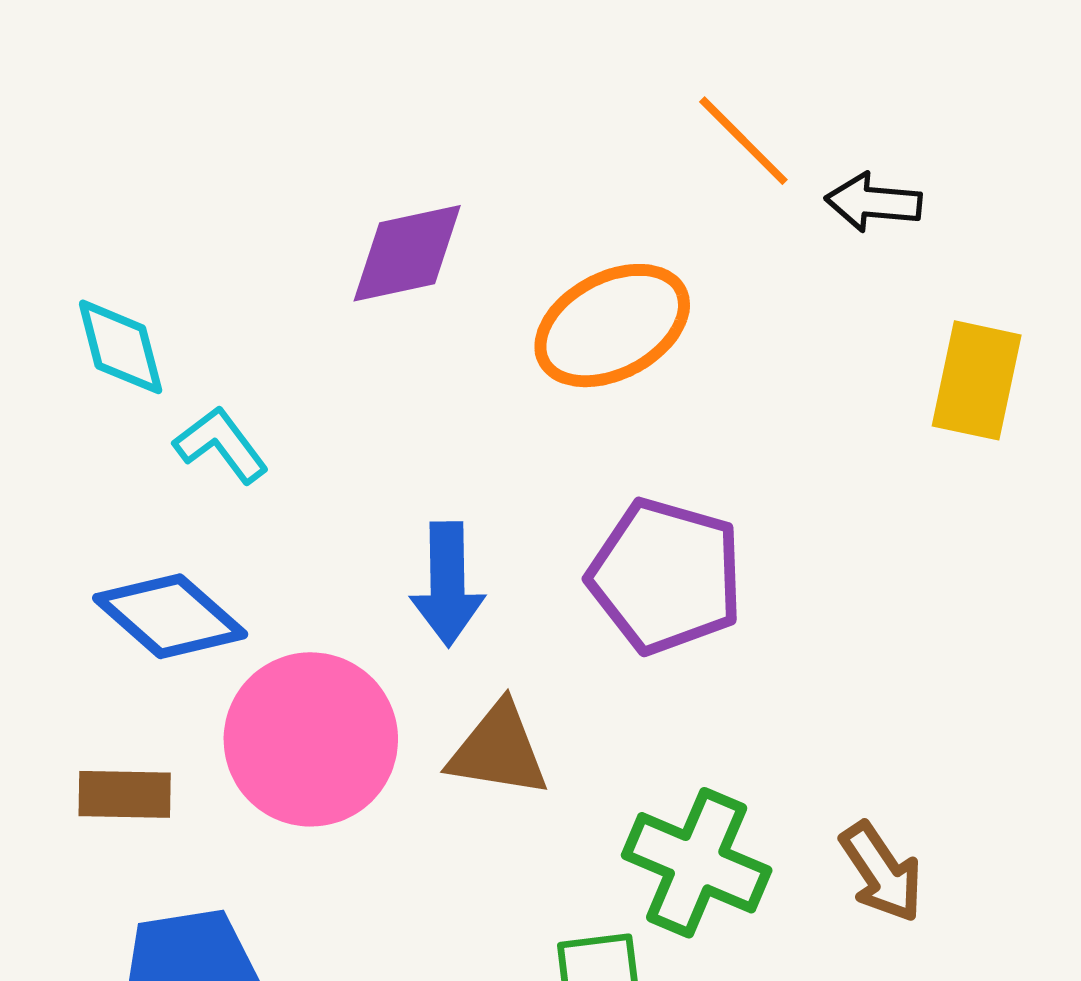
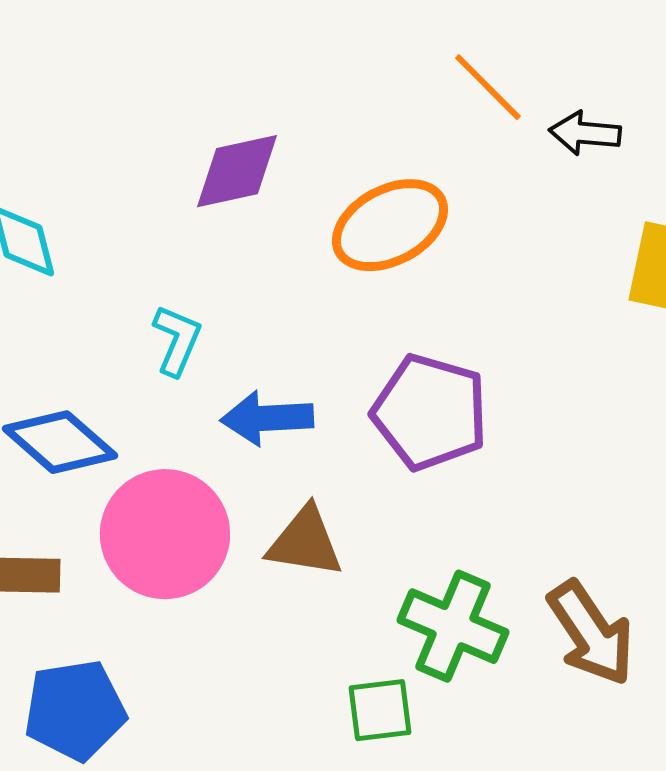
cyan L-shape: (221, 445) -> (177, 340), moved, turned 60
blue arrow: (447, 584) -> (267, 418), turned 88
brown arrow: (881, 872) -> (591, 633), size x1.4

